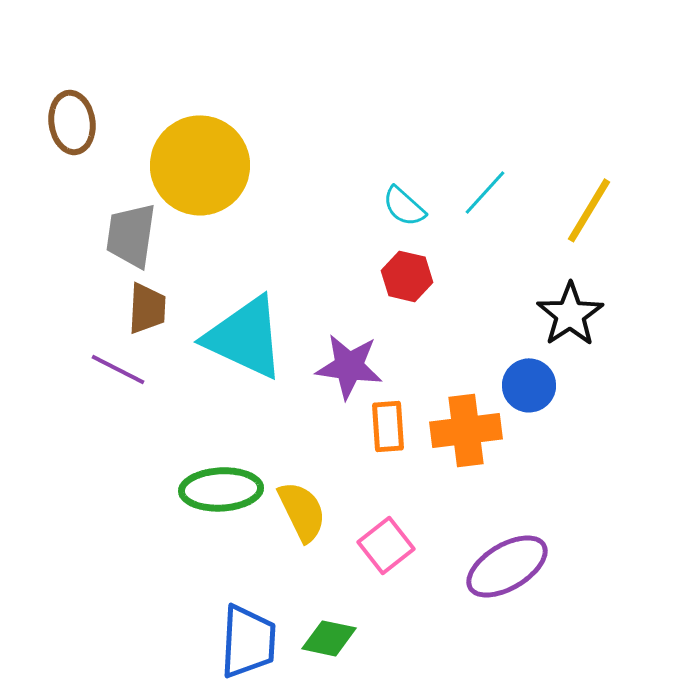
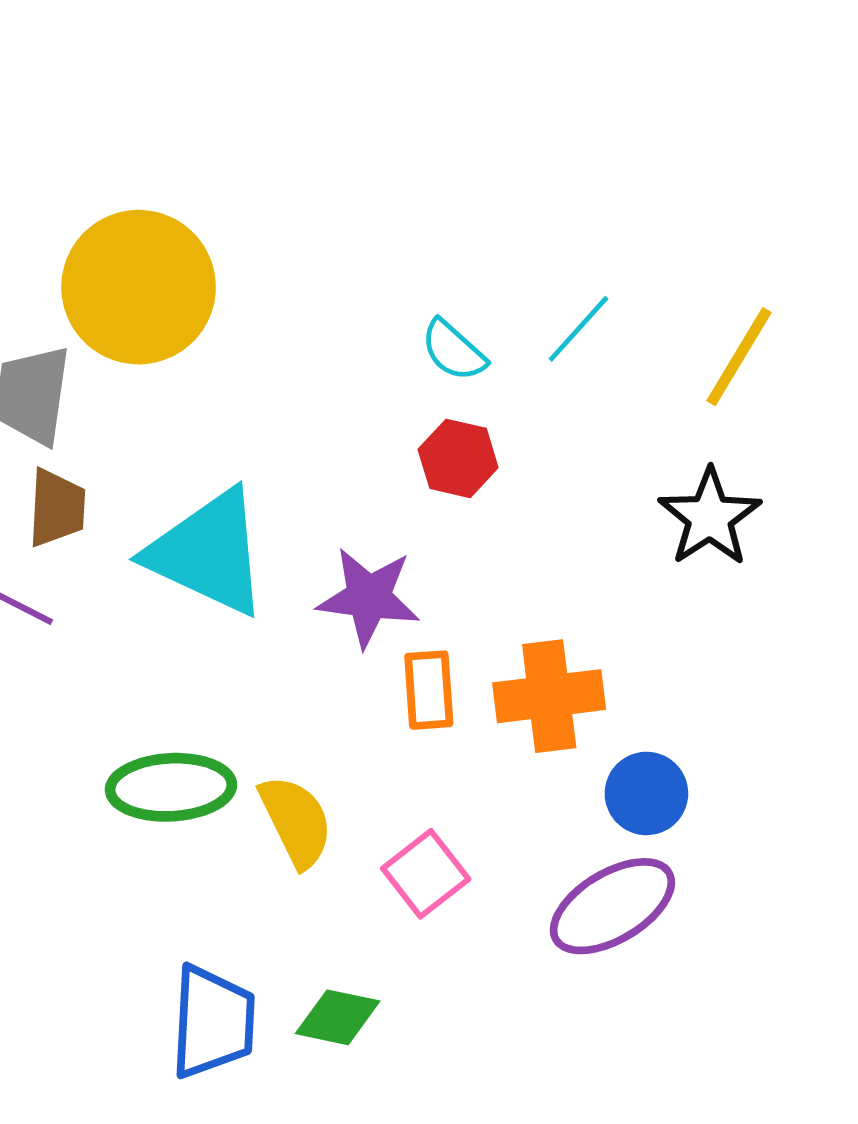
blue circle: (529, 385) -> (646, 793), moved

